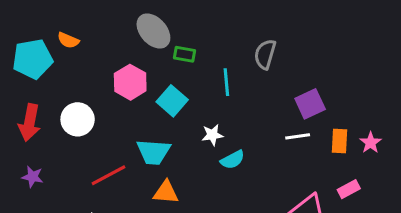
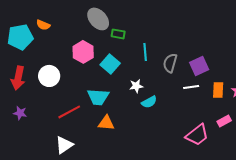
gray semicircle: (265, 54) -> (170, 63), moved

